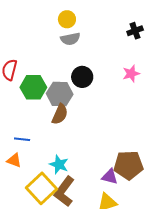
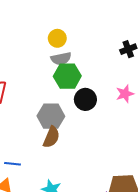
black circle: (82, 77) -> (85, 99), moved
green hexagon: (33, 87) -> (67, 76), moved

